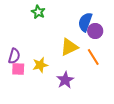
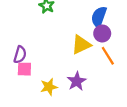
purple circle: (95, 31) -> (102, 33), moved
yellow star: (40, 65) -> (49, 87), moved

